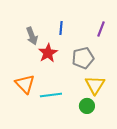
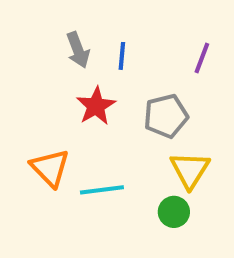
gray arrow: (32, 36) -> (78, 50), moved

